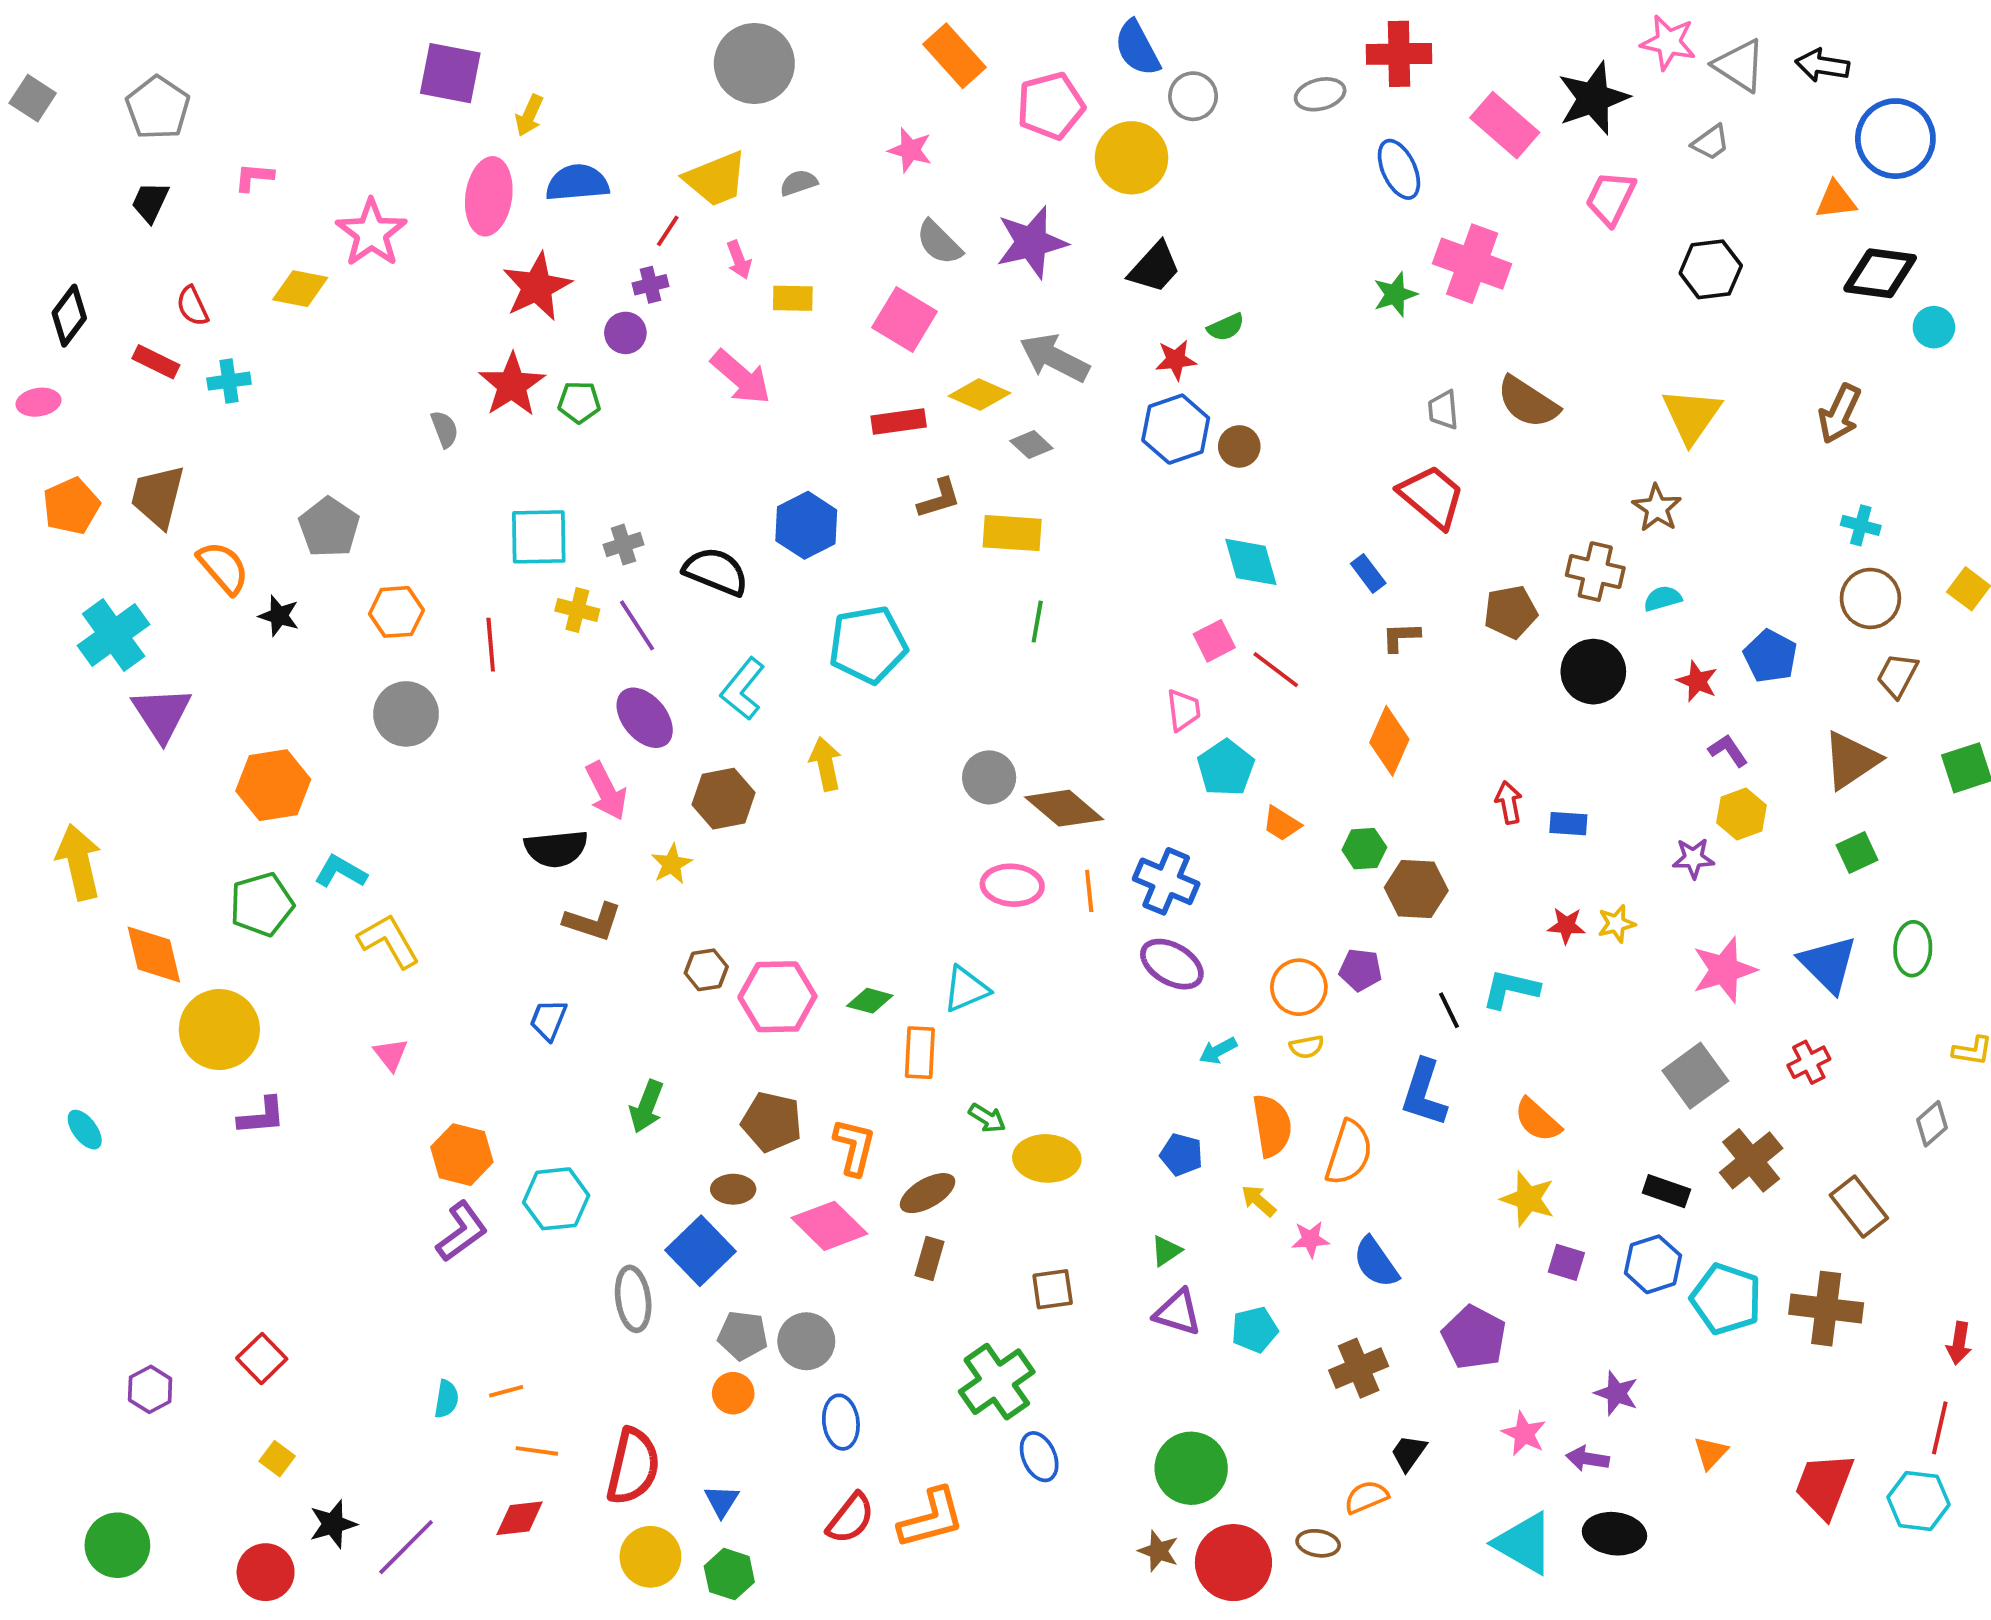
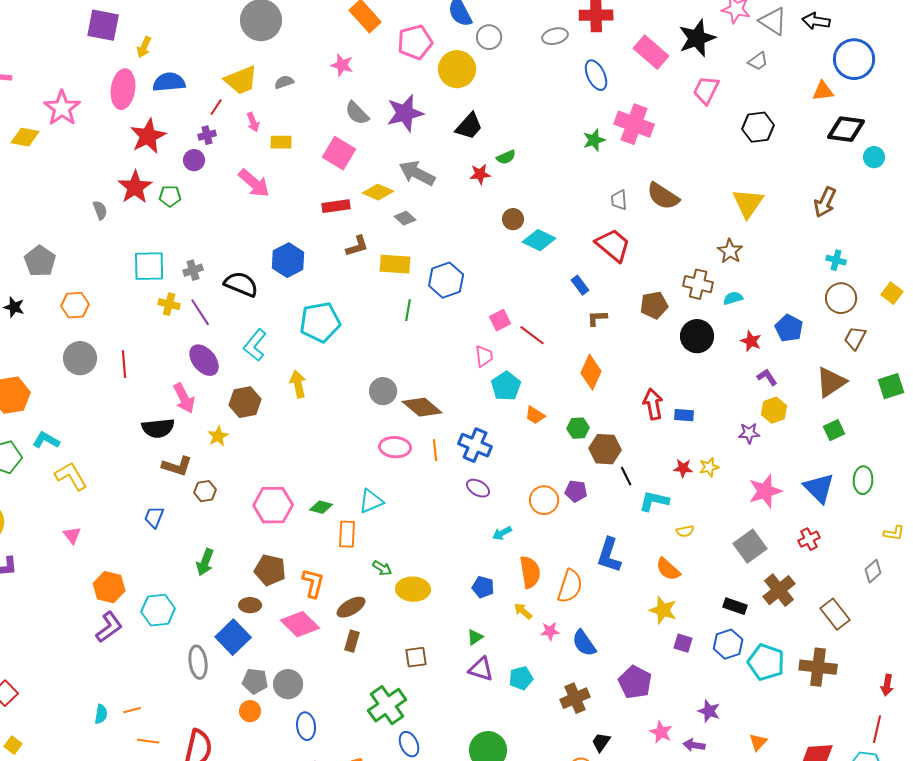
blue hexagon: (1176, 429) -> (446, 280), moved
cyan diamond: (1251, 562) -> (539, 240), moved, turned -48
red line: (491, 645) -> (124, 364), moved
red arrow: (1509, 802) -> (653, 404), size x1.4
purple ellipse: (1172, 964) -> (478, 488), size x0.7
brown hexagon: (706, 970) -> (205, 491), moved
black line: (1449, 1010) -> (626, 476), moved
yellow semicircle: (1307, 1047) -> (685, 531), moved

